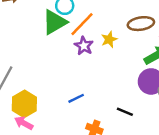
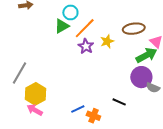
green triangle: (55, 22) -> (62, 26), size x0.7
blue line: (76, 98) -> (78, 109), moved

